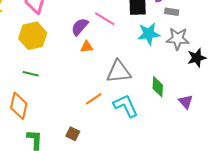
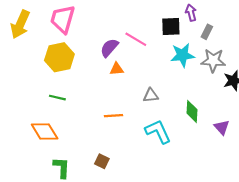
gray rectangle: (172, 12) -> (207, 32), turned -72
gray triangle: (119, 72) -> (151, 95), size x0.6
orange line: (94, 99) -> (114, 116), moved, turned 30
orange diamond: (19, 106) -> (45, 132), turned -44

